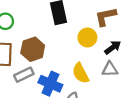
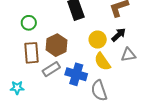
yellow circle: (87, 37) -> (98, 40), moved
black arrow: (113, 47) -> (119, 35), moved

